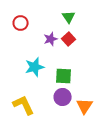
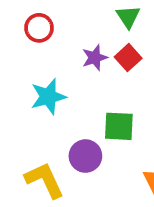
cyan star: (35, 67) -> (48, 97), moved
purple circle: (63, 97) -> (85, 156), moved

